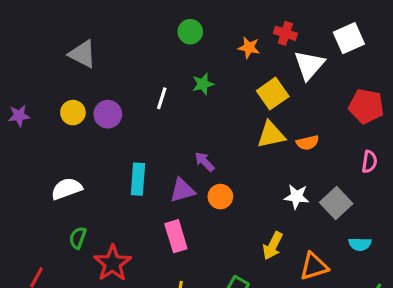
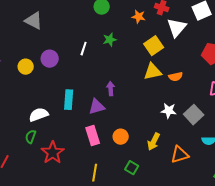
yellow circle: (73, 113) -> (26, 67), moved
purple arrow: (205, 162) -> (111, 89), turned 40
white semicircle: (67, 189) -> (39, 115), moved
orange circle: (220, 197) -> (121, 137), moved

